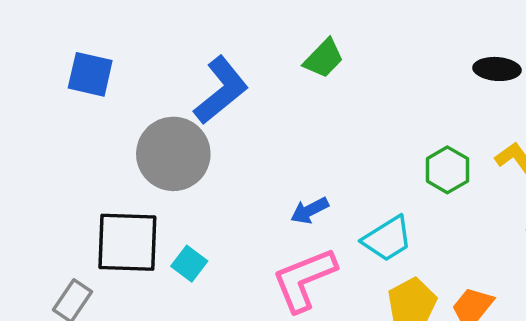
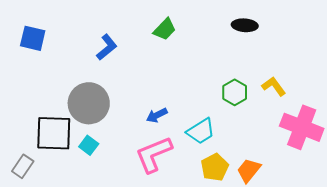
black ellipse: (497, 69) -> (245, 25), moved
blue L-shape: (221, 90) -> (107, 47), size x0.7
gray circle: (173, 154) -> (89, 103), moved

